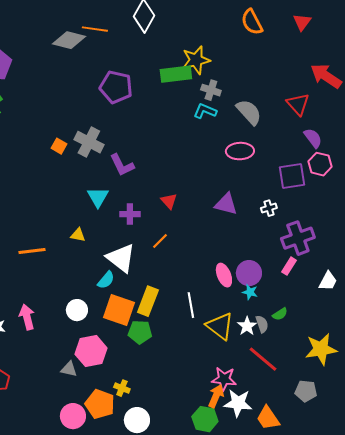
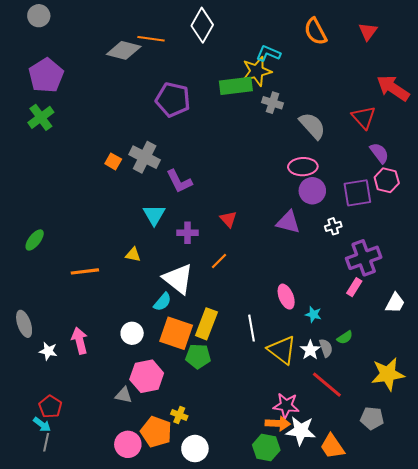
cyan L-shape: (205, 111) -> (268, 53), moved
purple circle: (249, 273) -> (312, 191), moved
orange arrow: (216, 396) -> (278, 423), turned 70

